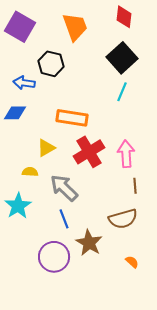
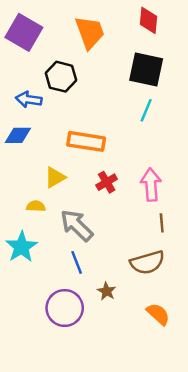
black square: (122, 58) -> (146, 70), turned -36
red cross: (89, 152) -> (107, 182), size x0.6
brown star: (89, 243) -> (107, 291), size x0.6
orange semicircle: (132, 262) -> (158, 314), size x1.5

